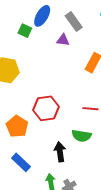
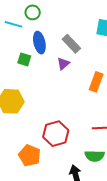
blue ellipse: (42, 16) -> (39, 43), turned -35
purple triangle: (63, 40) -> (63, 64), turned -40

